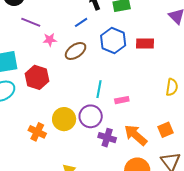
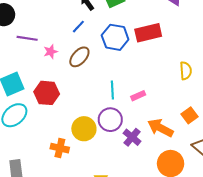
red rectangle: (145, 44) -> (148, 33), size x1.4
purple cross: (107, 138) -> (132, 137), turned 36

